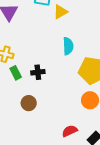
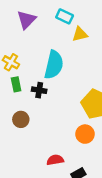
cyan semicircle: (68, 46) -> (54, 65), moved, size x1.5

